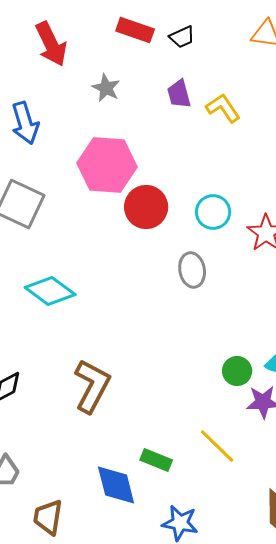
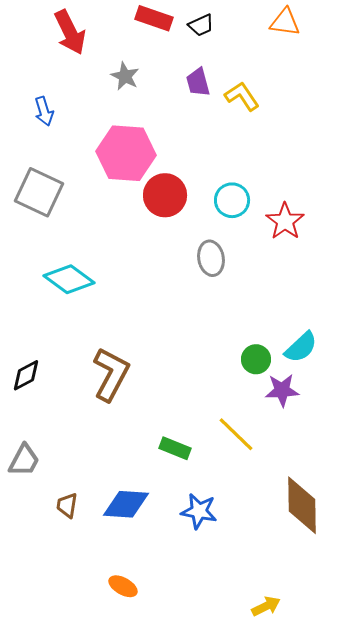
blue arrow: (25, 123) -> (44, 111), size x0.7
blue diamond: (116, 485) -> (126, 504), moved, turned -72
brown trapezoid: (48, 517) -> (67, 505), size x0.7

